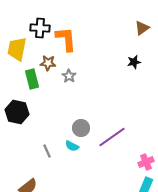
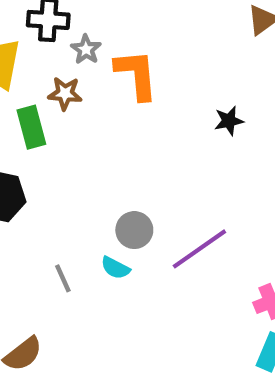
orange L-shape: (66, 39) -> (136, 75), moved
black star: (134, 62) -> (229, 121), moved
gray star: (69, 76) -> (86, 49), moved

